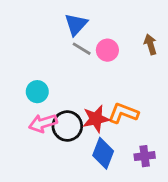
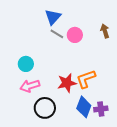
orange L-shape: (123, 113) -> (86, 79), turned -40
black circle: (67, 126) -> (45, 108), moved
blue diamond: (103, 153) -> (84, 107), moved

